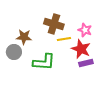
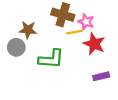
pink star: (85, 30) -> (86, 22), moved
purple rectangle: (86, 63) -> (101, 76), moved

